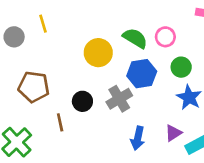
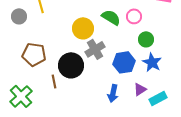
blue hexagon: (142, 74) -> (124, 62), moved
gray cross: (119, 99) -> (95, 49), moved
black circle: (82, 101) -> (71, 65), size x1.6

